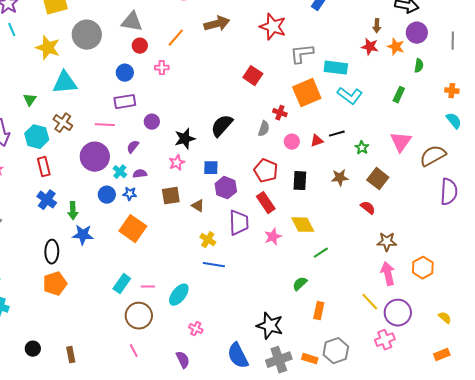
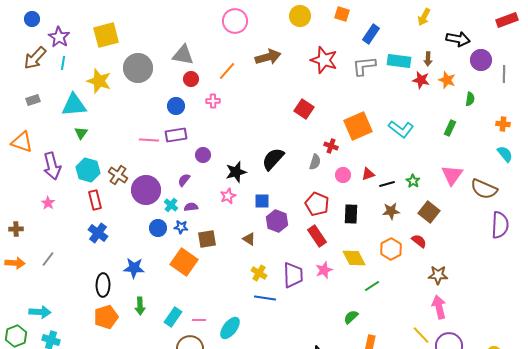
cyan line: (12, 30) -> (63, 63), turned 32
purple circle: (417, 33) -> (481, 60), moved
gray L-shape: (302, 54) -> (364, 66), moved
cyan rectangle: (336, 68) -> (399, 61), moved
cyan triangle: (65, 83) -> (74, 105), moved
brown cross: (63, 123) -> (118, 175), moved
pink line: (105, 125) -> (149, 140), moved
black line: (337, 134) -> (387, 184), moved
brown semicircle: (433, 156) -> (484, 189), turned -128
brown square: (171, 196) -> (207, 239), moved
green arrow: (73, 211) -> (140, 306), moved
purple trapezoid: (239, 223) -> (293, 275), moved
orange hexagon: (423, 268) -> (391, 249), moved

